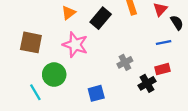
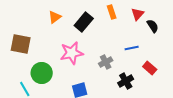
blue line: (164, 42) -> (132, 48), moved
pink star: (75, 45) -> (72, 53), moved, turned -30
red rectangle: (162, 69) -> (150, 68), moved, turned 56

